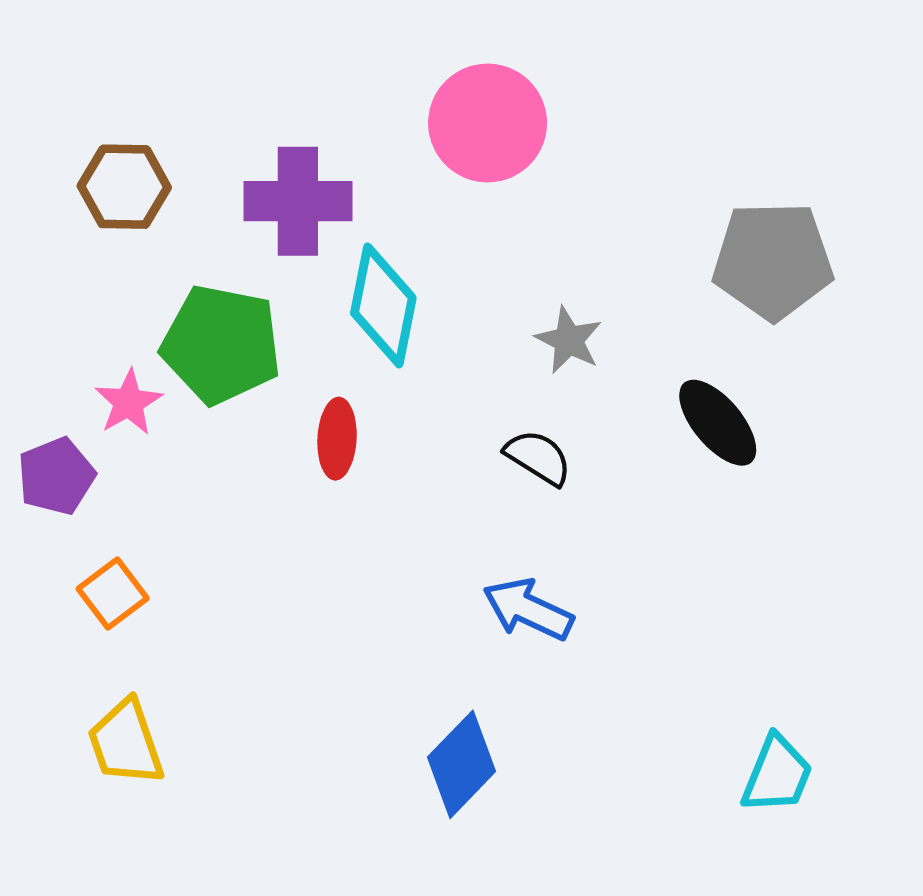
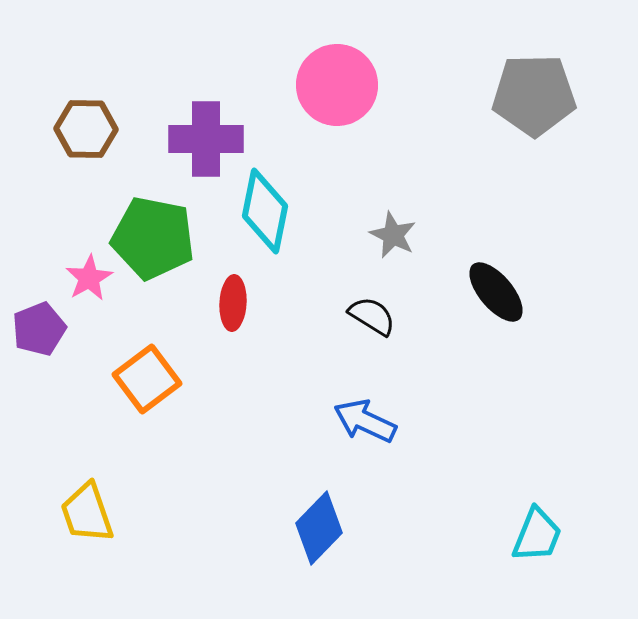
gray pentagon: (773, 261) -> (534, 95), moved
orange square: (113, 593) -> (147, 379), moved, size x1.4

